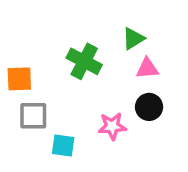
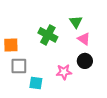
green triangle: (133, 39) -> (76, 22), turned -32
pink triangle: (147, 68) -> (84, 39), turned 40

